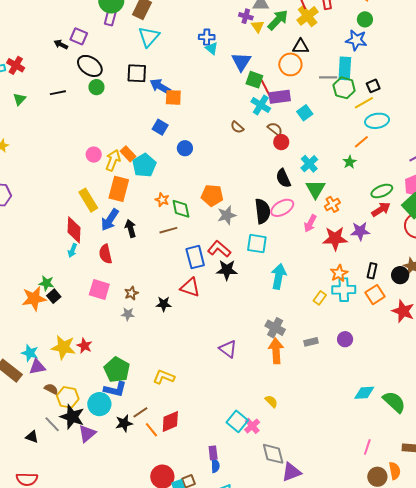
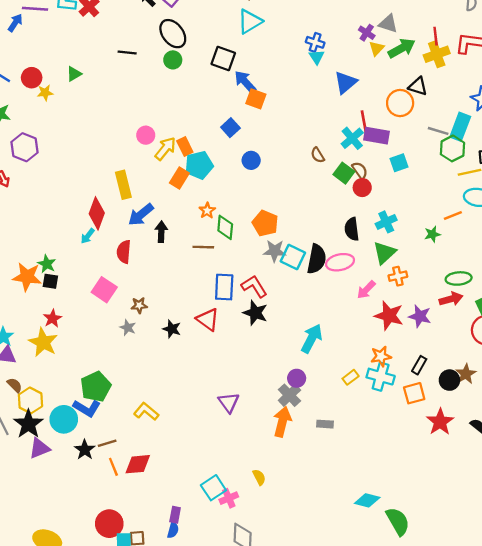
green square: (254, 80) -> (344, 173), moved
green triangle: (19, 99) -> (74, 74), moved
orange rectangle: (119, 189) -> (179, 178), moved, size x0.7
cyan square: (257, 244) -> (293, 257), moved
black square: (54, 296) -> (50, 281), turned 32
purple circle: (345, 339) -> (297, 378), moved
red star: (84, 346) -> (52, 319), moved
black star: (124, 423) -> (85, 450), turned 30

